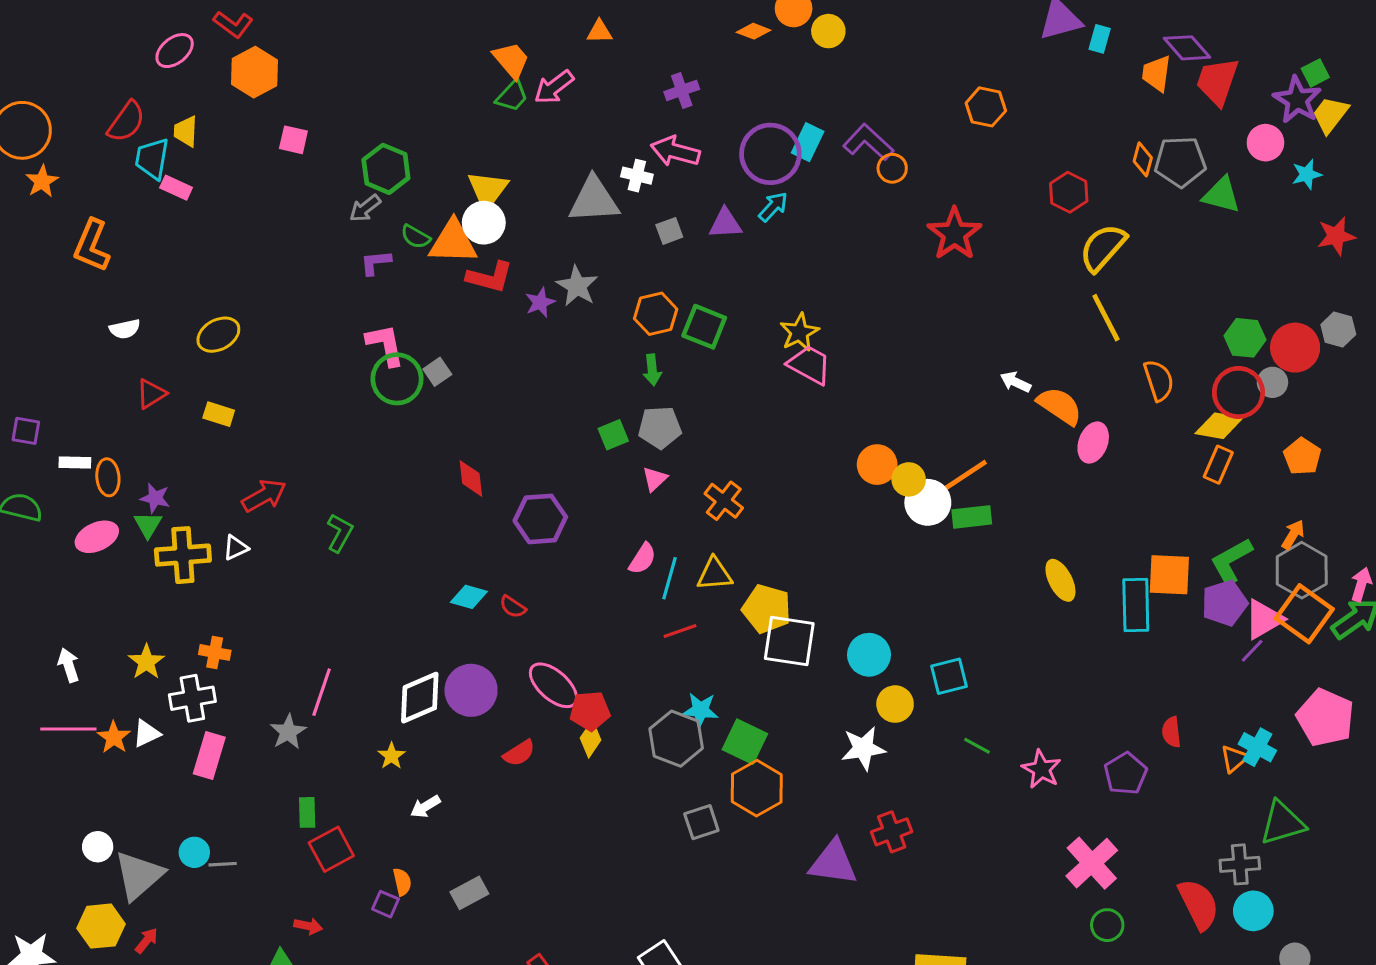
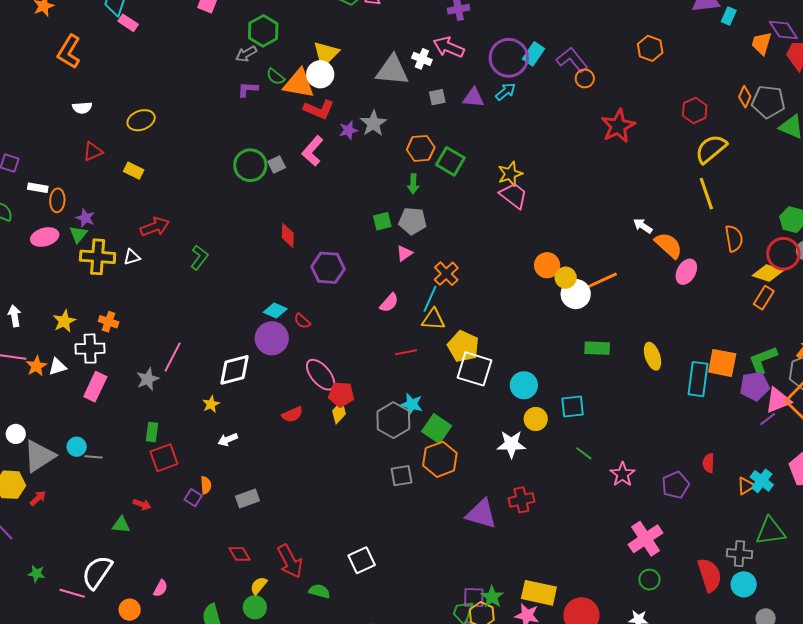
pink L-shape: (385, 345) -> (313, 151), moved, turned -136
green rectangle: (972, 517) -> (597, 348), moved
cyan line: (669, 578) -> (430, 299), moved
purple circle: (471, 690) -> (272, 338), moved

